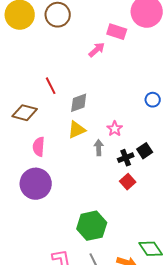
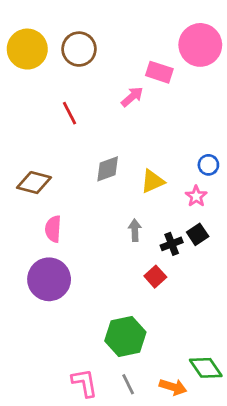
red line: (51, 86) -> (69, 113), moved
pink star: (115, 129) -> (196, 196), moved
yellow triangle: (77, 130) -> (153, 181), moved
red square: (128, 182) -> (155, 277), moved

